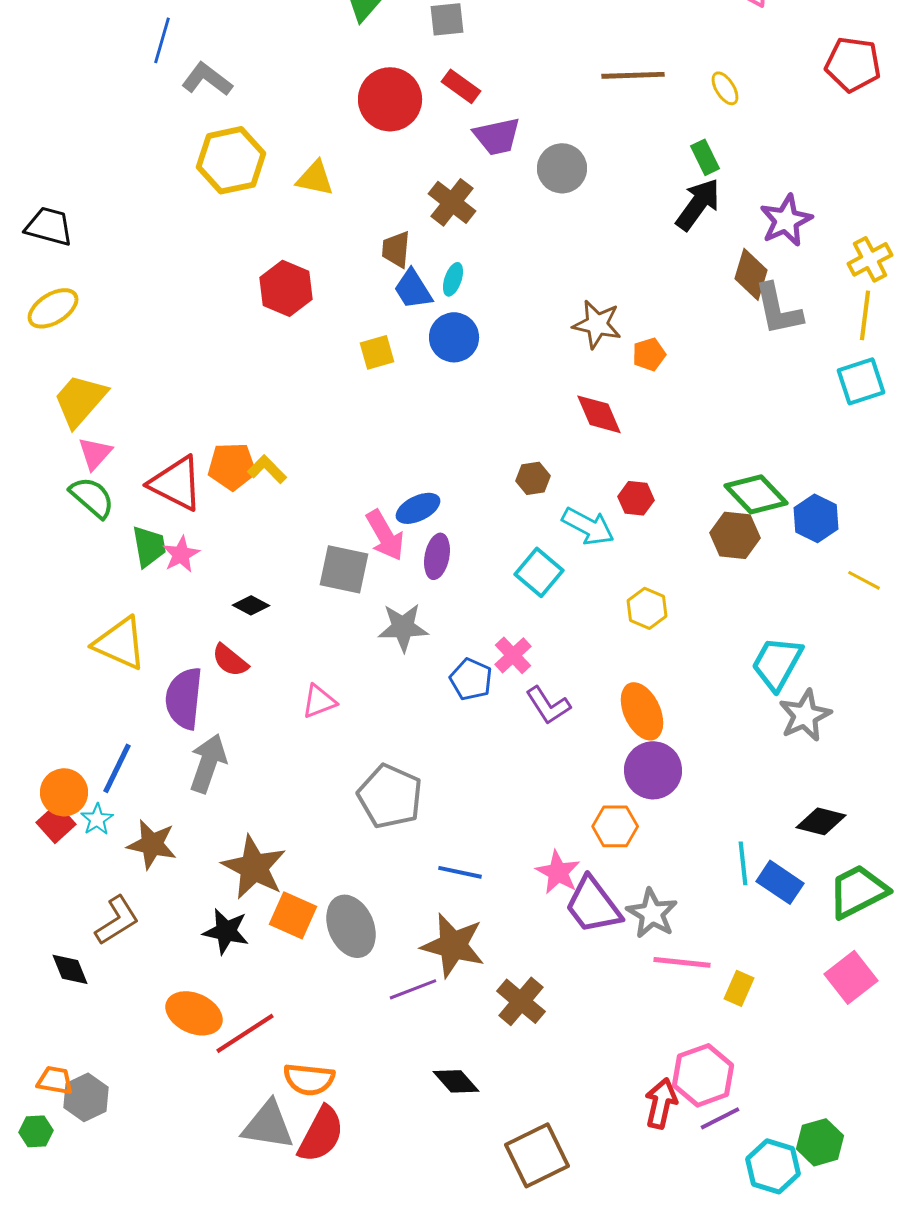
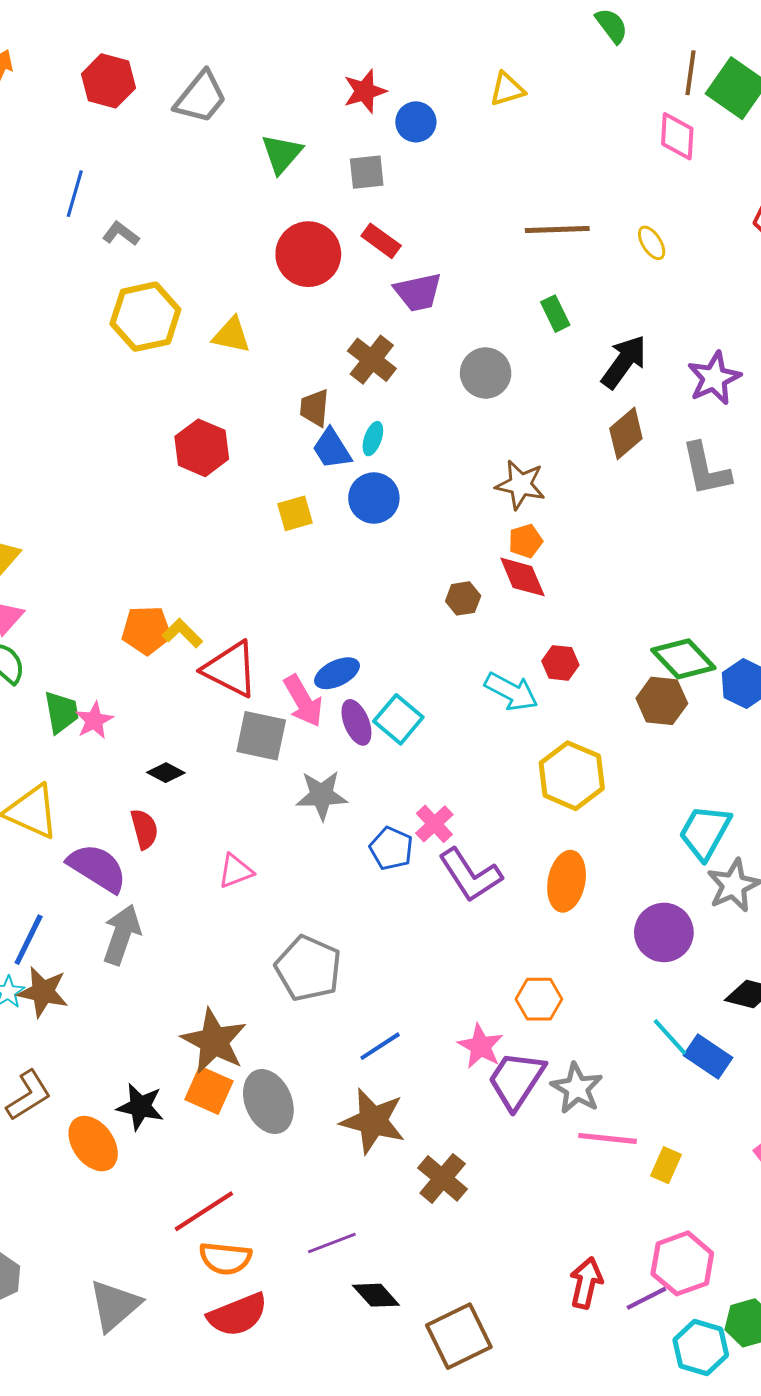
gray L-shape: (207, 79) -> (121, 234), size x0.7
green rectangle: (705, 157) -> (555, 314), moved
gray circle: (562, 168) -> (486, 373), moved
brown diamond: (751, 274) -> (626, 433), moved, turned 33
orange pentagon: (649, 354) -> (526, 541), moved
brown hexagon: (533, 478) -> (463, 598), moved
red triangle: (176, 483) -> (230, 669), moved
purple ellipse: (437, 556) -> (356, 722), turned -33
cyan square: (539, 572) -> (398, 719), moved
yellow hexagon: (647, 608) -> (572, 776), size x1.6
red semicircle: (230, 660) -> (144, 829), turned -144
purple semicircle: (184, 698) -> (97, 868), turned 116
purple L-shape: (548, 705) -> (470, 875), size x1.4
orange ellipse: (642, 711) -> (567, 881), turned 36
purple circle: (653, 770) -> (664, 932), moved
brown star: (152, 844) -> (43, 992), moved
cyan line: (743, 863) -> (670, 1037), turned -36
brown star: (254, 867) -> (214, 1041), moved
blue line: (460, 872) -> (380, 1046), turned -45
purple trapezoid: (593, 905) -> (516, 1080), turned 70
purple line: (413, 989) -> (332, 1243), moved
orange ellipse: (194, 1013) -> (93, 1144), moved, turned 30
red line: (245, 1033) -> (204, 1211), moved
pink hexagon: (703, 1075) -> (682, 1263), moved
black diamond: (456, 1081) -> (376, 1295), moved
gray triangle: (268, 1125) -> (115, 1305), moved, turned -50
red semicircle: (321, 1134) -> (238, 1315), turned 40

